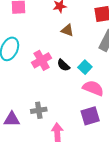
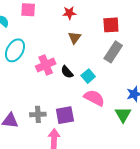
brown triangle: (67, 30) -> (74, 38), turned 40
purple square: (90, 116) -> (65, 115), moved

